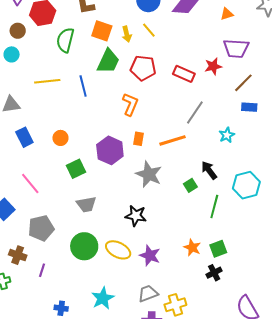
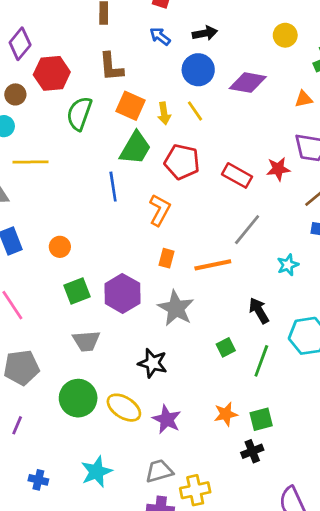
yellow line: (47, 81) -> (31, 162), moved
blue line: (83, 86) -> (113, 187), moved
purple hexagon: (110, 150) -> (122, 293), moved
green square: (190, 185) -> (226, 347), moved
orange star: (192, 248) -> (226, 414), turned 30

